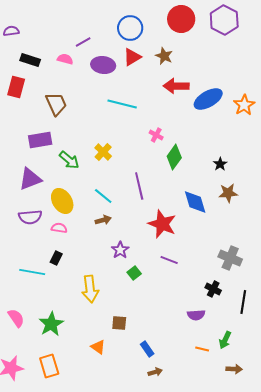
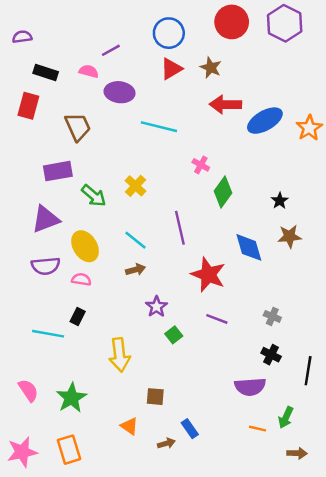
purple ellipse: (103, 65) -> (120, 92), moved
gray cross: (230, 258) -> (272, 316), moved, size x0.6
purple semicircle: (196, 315) -> (250, 387), size x1.4
brown arrow: (155, 372) -> (166, 443), moved

